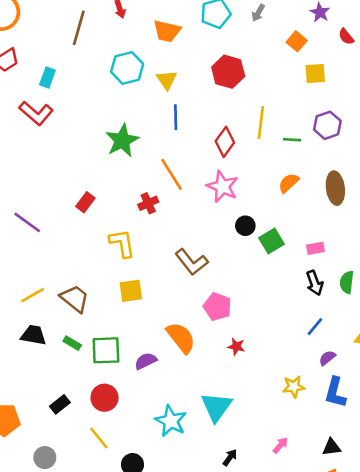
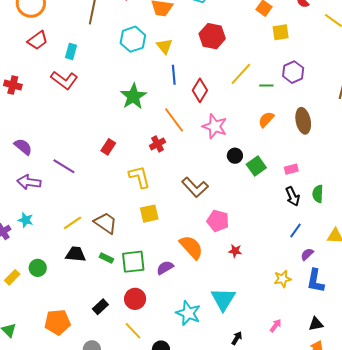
yellow line: (261, 122) -> (241, 74), turned 40
red diamond: (225, 142) -> (200, 90), moved

